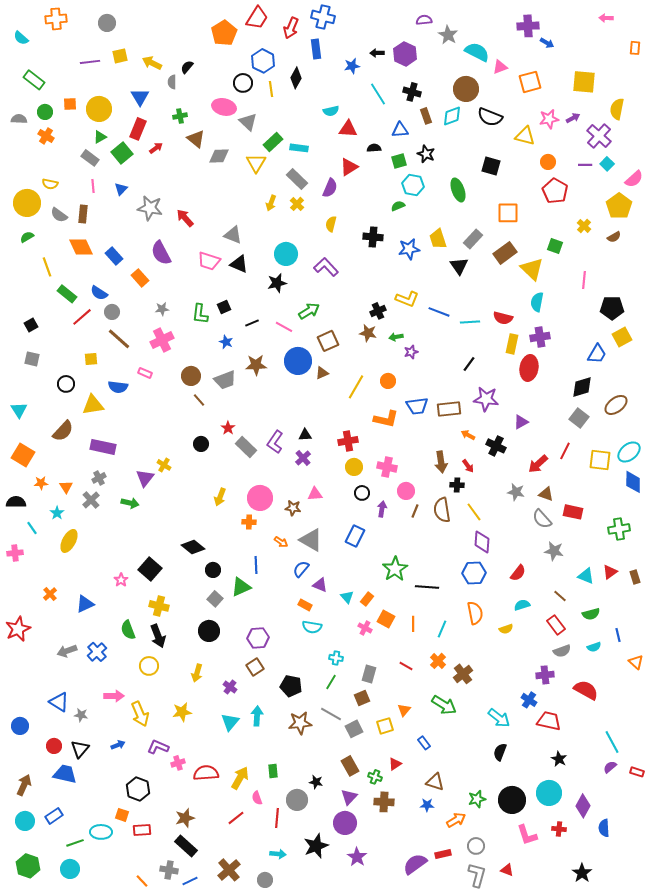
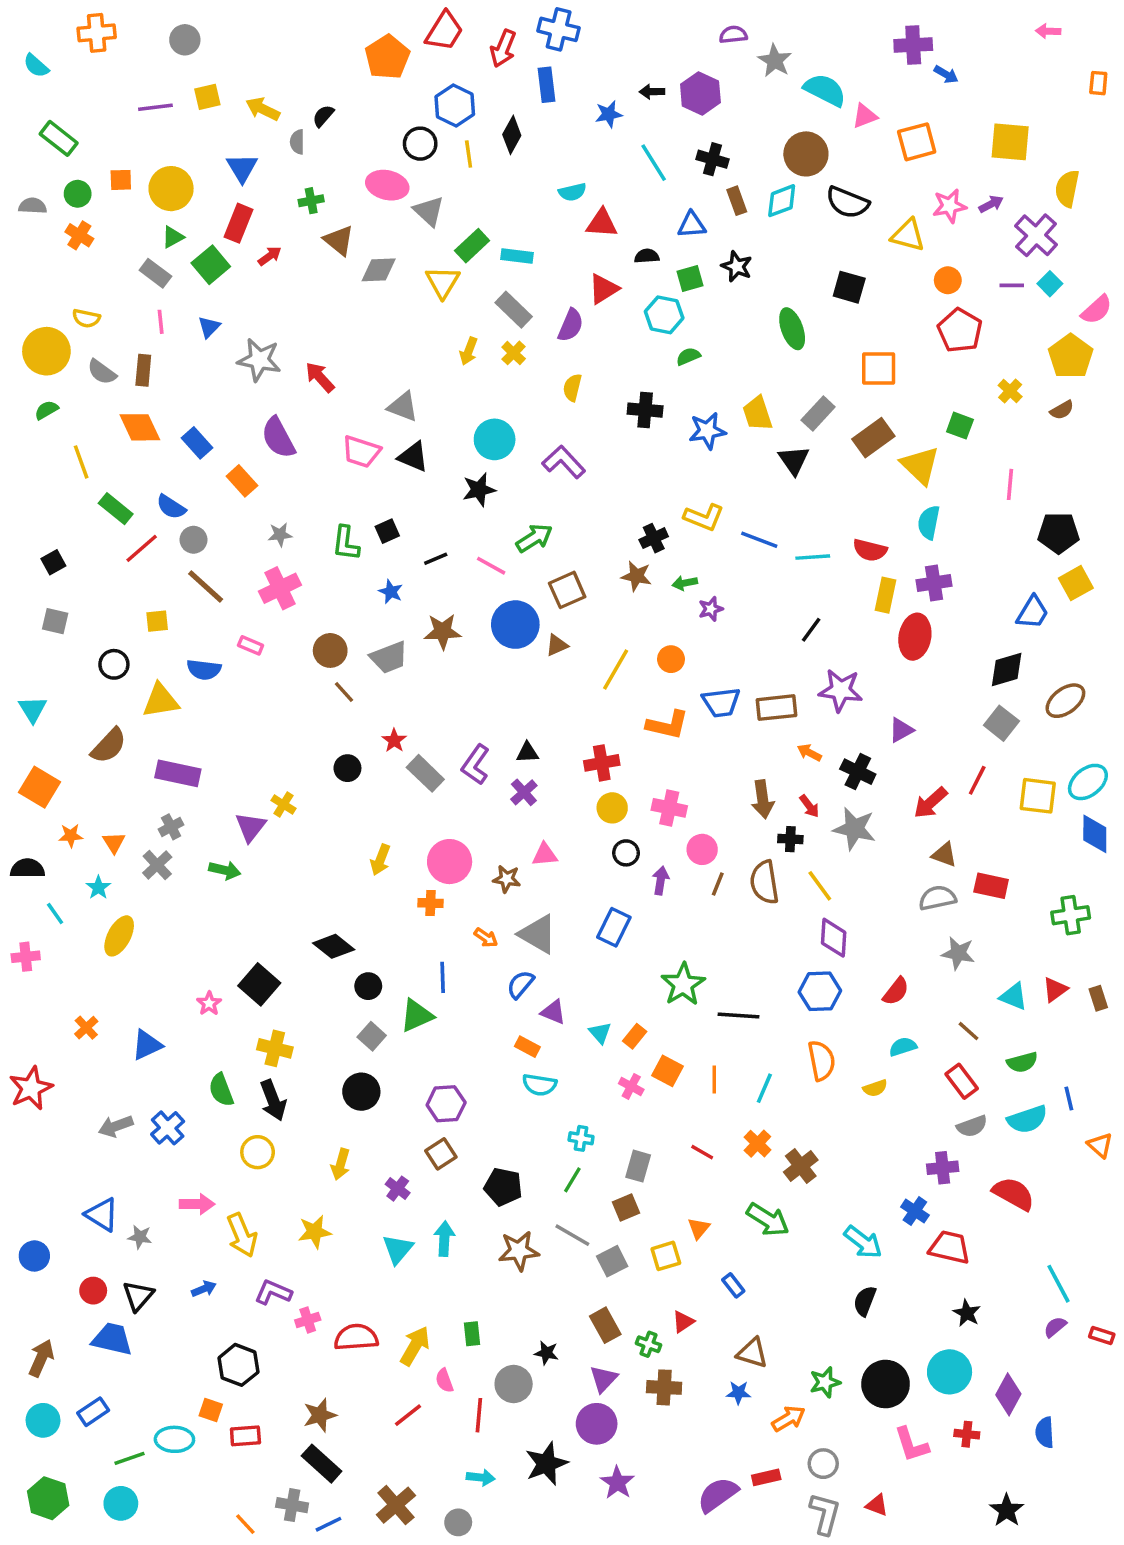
cyan hexagon: (413, 185) -> (664, 315), moved
gray star: (516, 492) -> (854, 829), moved, size x1.4
gray semicircle: (542, 519) -> (937, 898), turned 120
cyan semicircle: (594, 647) -> (1027, 1119), size x1.6

